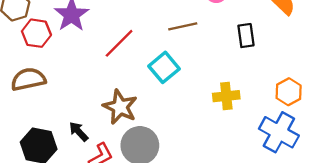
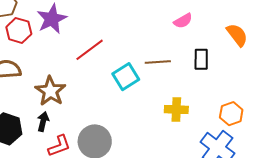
brown line: (183, 26) -> (158, 62), moved
brown star: (120, 107) -> (50, 91), moved
black arrow: (79, 131) -> (43, 122), turned 48

